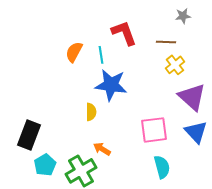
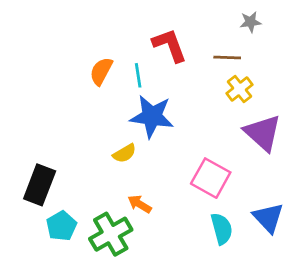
yellow semicircle: (91, 112) -> (124, 153), turned 60
pink square: (154, 130) -> (211, 178), turned 36
blue triangle: (196, 132) -> (268, 218), moved

